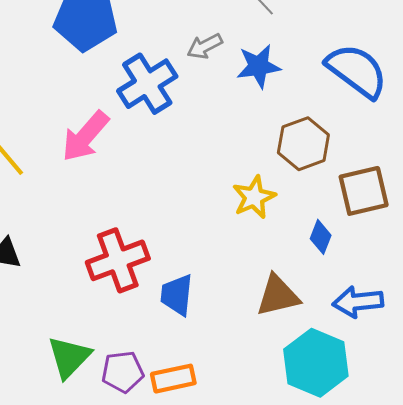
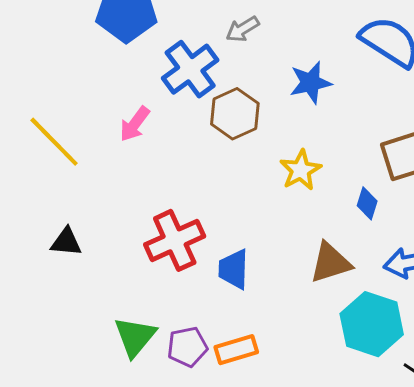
blue star: (259, 66) -> (310, 83), moved
pink arrow: (85, 136) -> (135, 124), size x0.7
brown hexagon: (303, 144) -> (235, 114), moved

